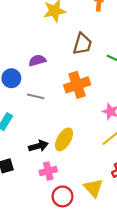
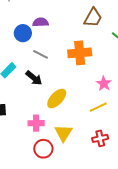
purple semicircle: (37, 60) -> (41, 22), moved
black arrow: (38, 146) -> (34, 78), moved, turned 42
yellow triangle: (93, 188) -> (63, 133), moved

